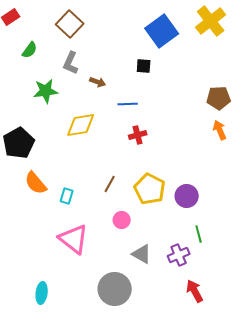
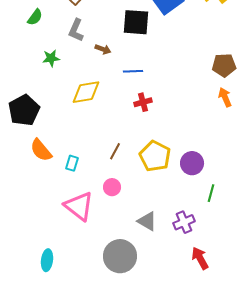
black square: (144, 66) -> (136, 22), moved, size x1.8
green star: (46, 91) -> (51, 58), size x0.7
pink circle: (122, 220) -> (112, 187), moved
green line: (199, 234) -> (211, 193), moved, turned 30

